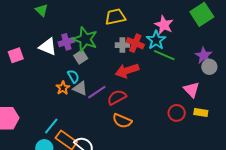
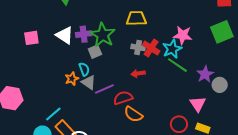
pink star: (164, 25) -> (183, 35), turned -30
purple star: (204, 56) -> (205, 74), moved
red arrow: (127, 71) -> (138, 73), size x0.6
orange semicircle: (122, 121) -> (133, 114), moved

